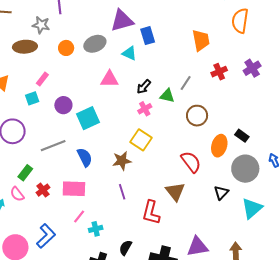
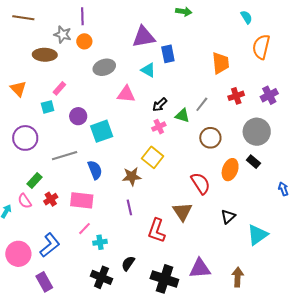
gray ellipse: (95, 44) -> (104, 67), moved
orange circle: (66, 48) -> (84, 41), moved
gray circle: (245, 169) -> (257, 132), moved

